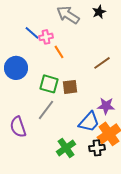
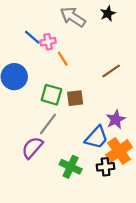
purple star: (106, 106) -> (116, 119), turned -30
purple semicircle: (18, 127) -> (32, 148), moved, turned 60
green cross: (66, 148) -> (71, 167), turned -30

